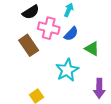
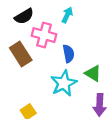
blue semicircle: (71, 34) -> (68, 54), moved, turned -56
green triangle: (92, 49) -> (93, 73), moved

